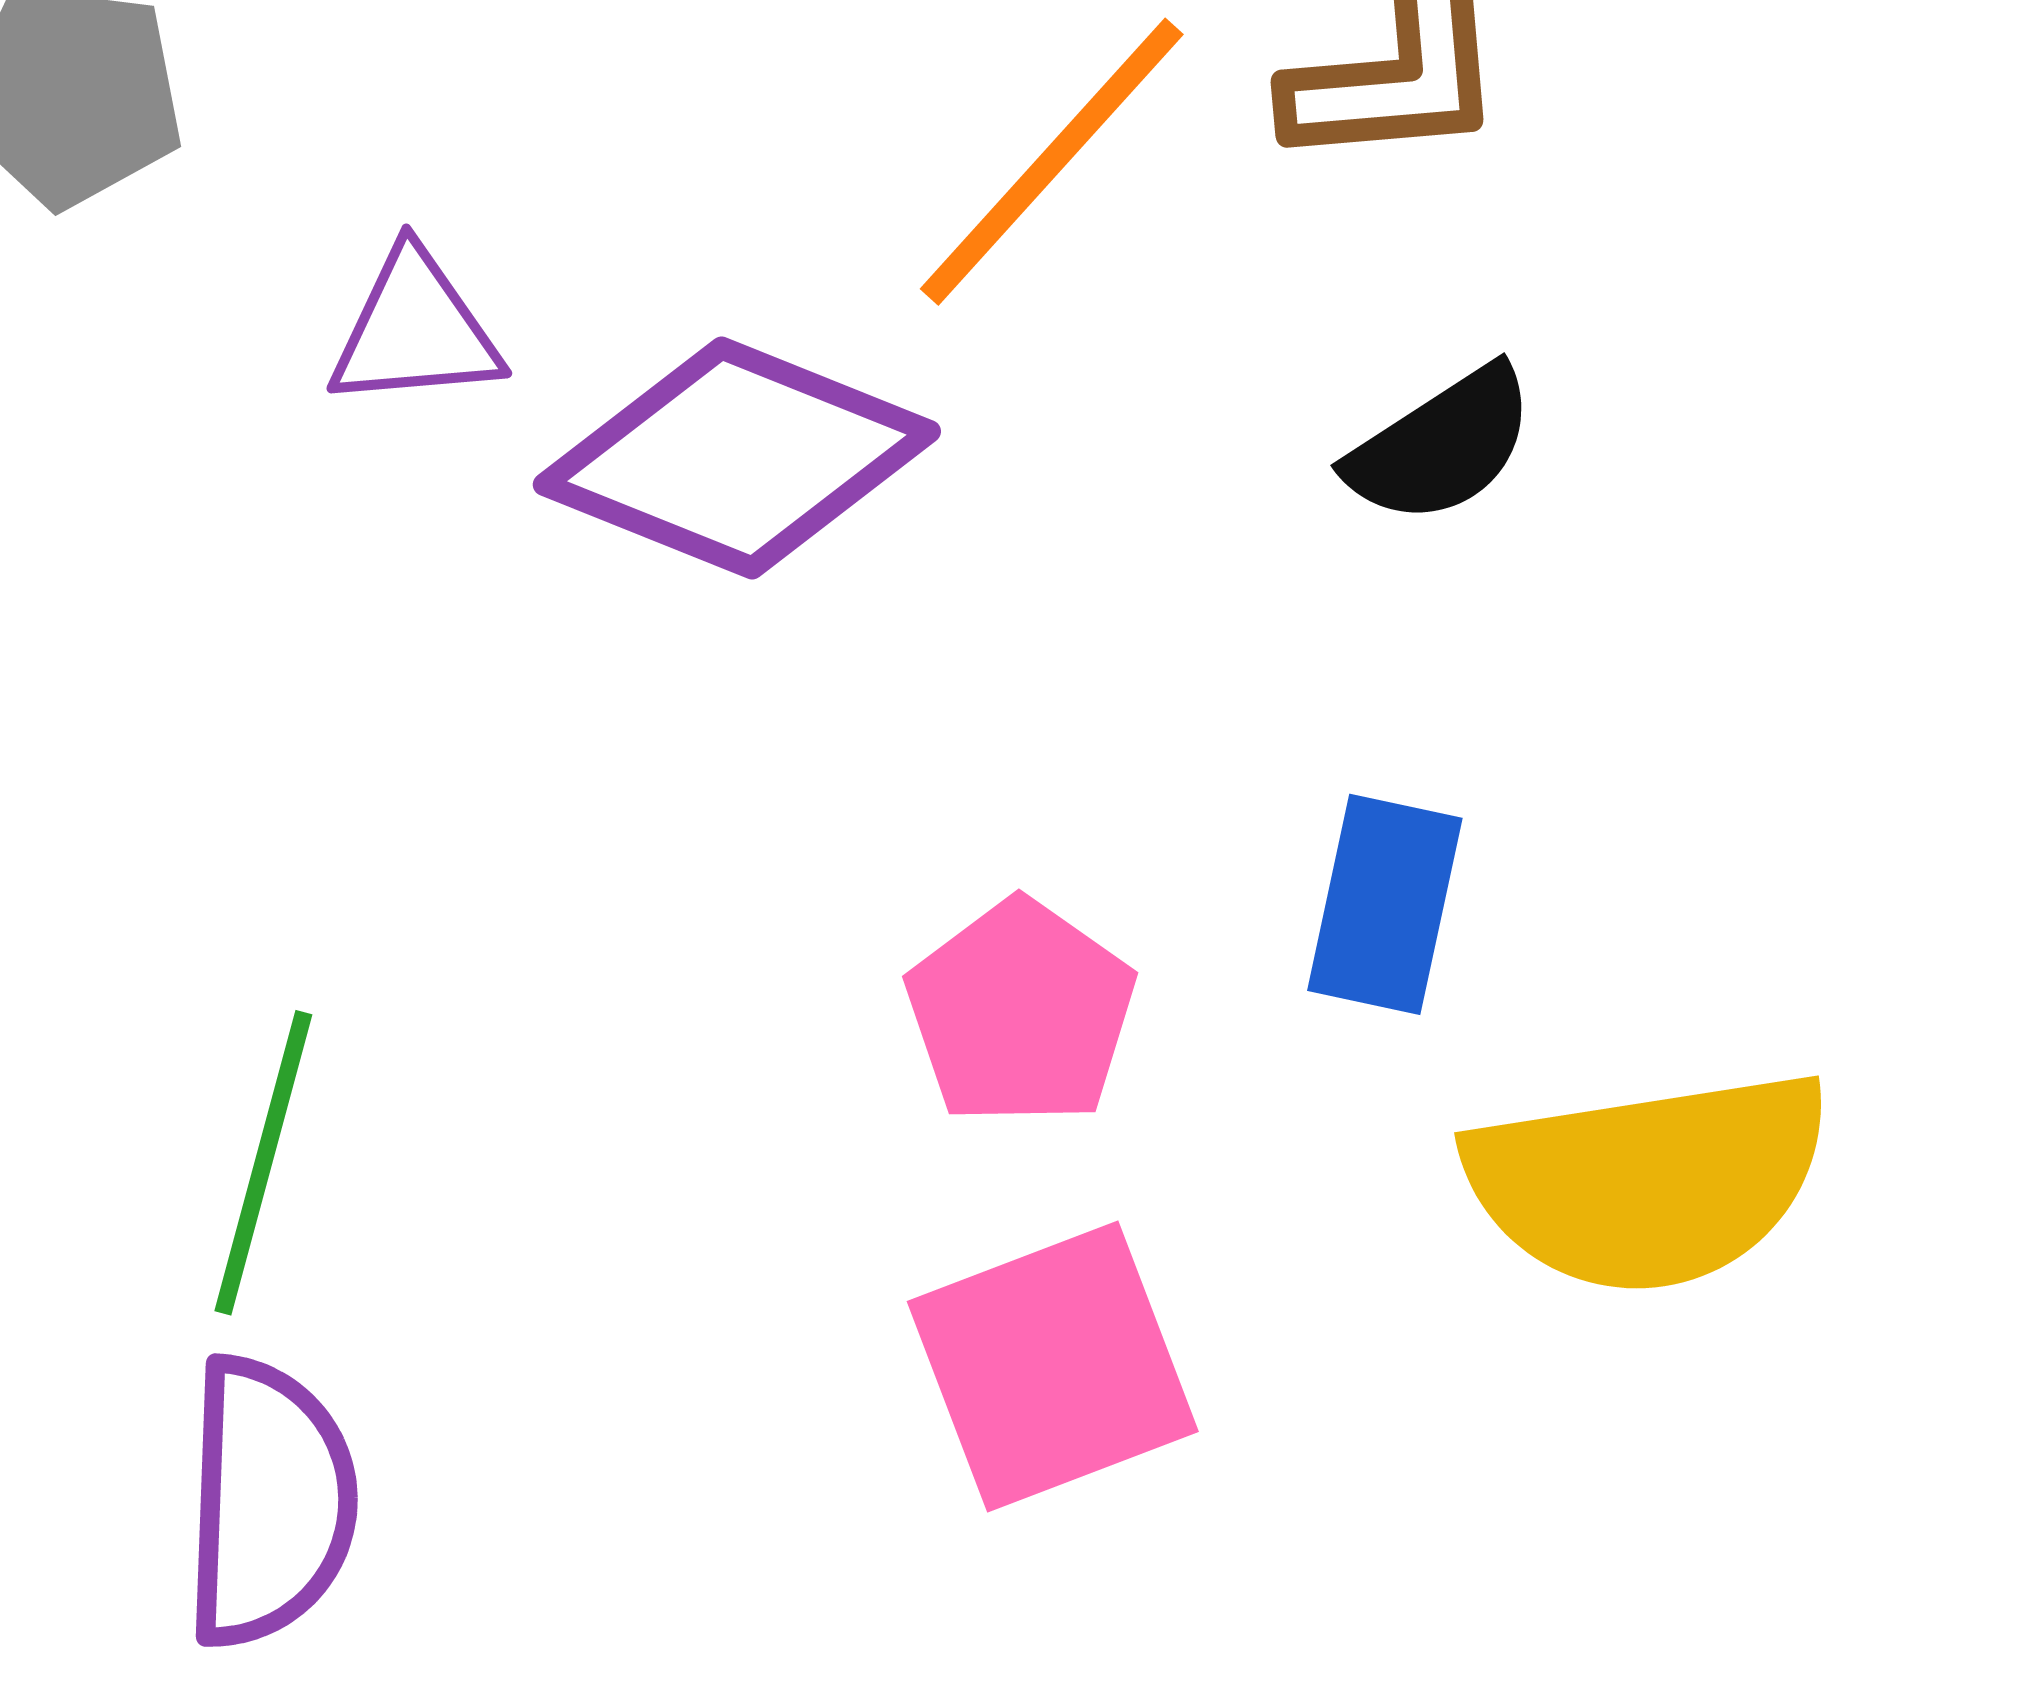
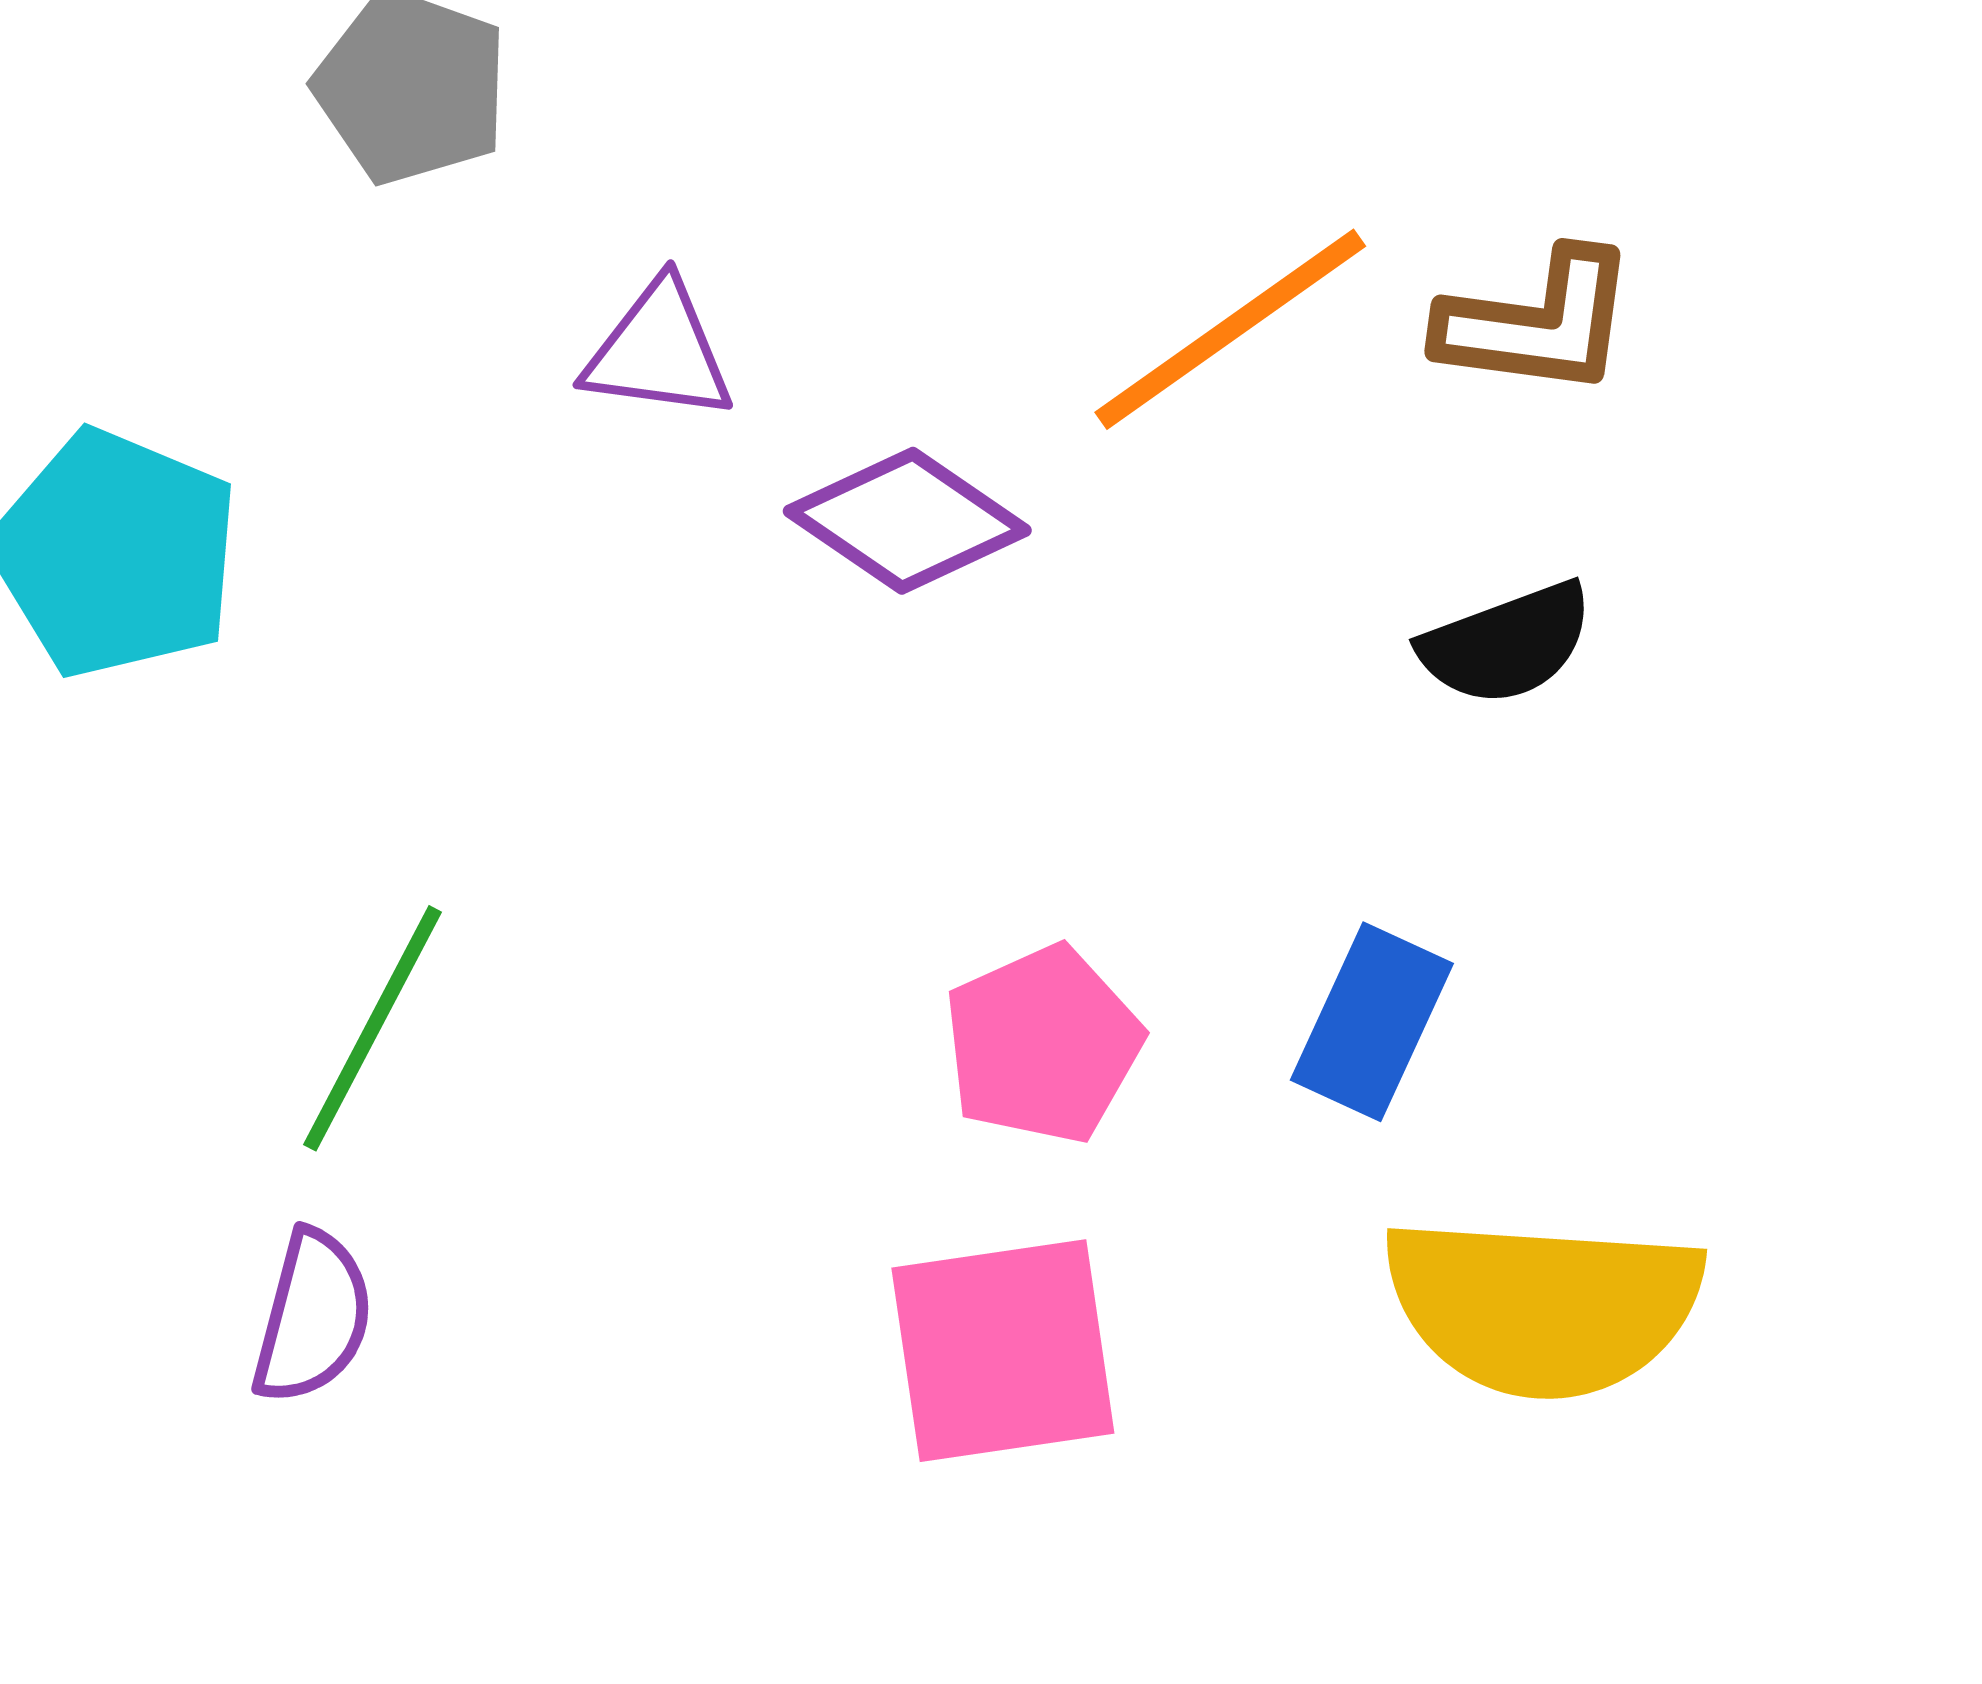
purple diamond: (737, 458) -> (907, 521), size x0.7
purple semicircle: (269, 1502) -> (313, 1317), size x0.7

